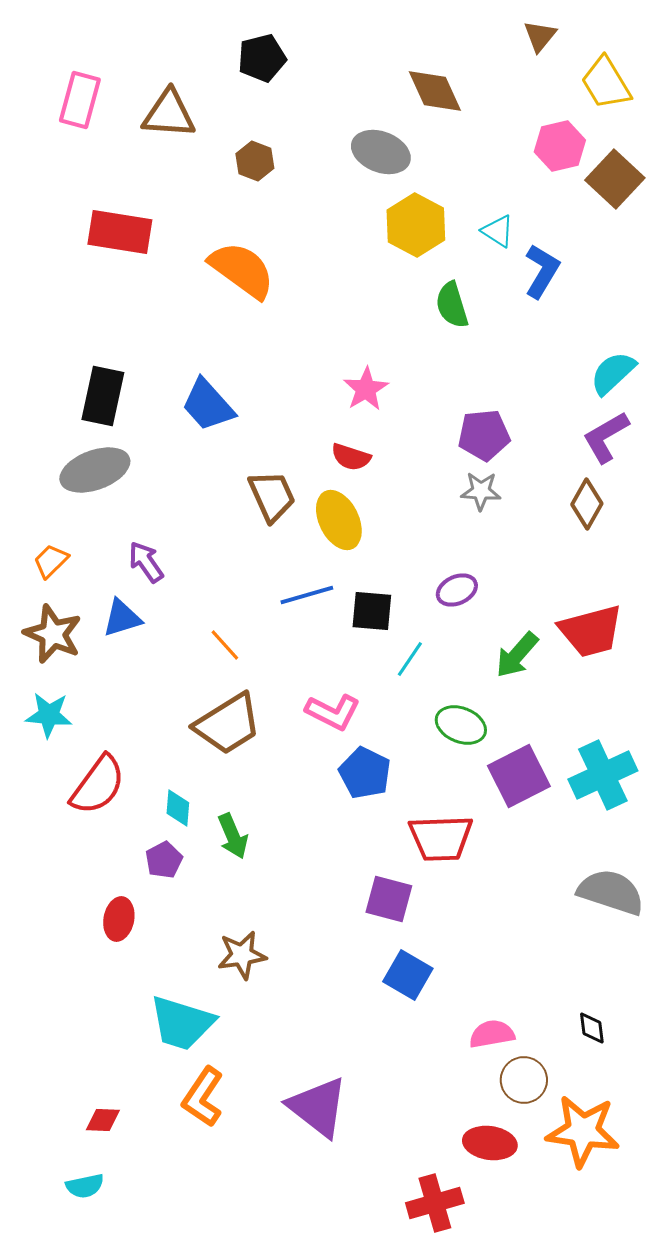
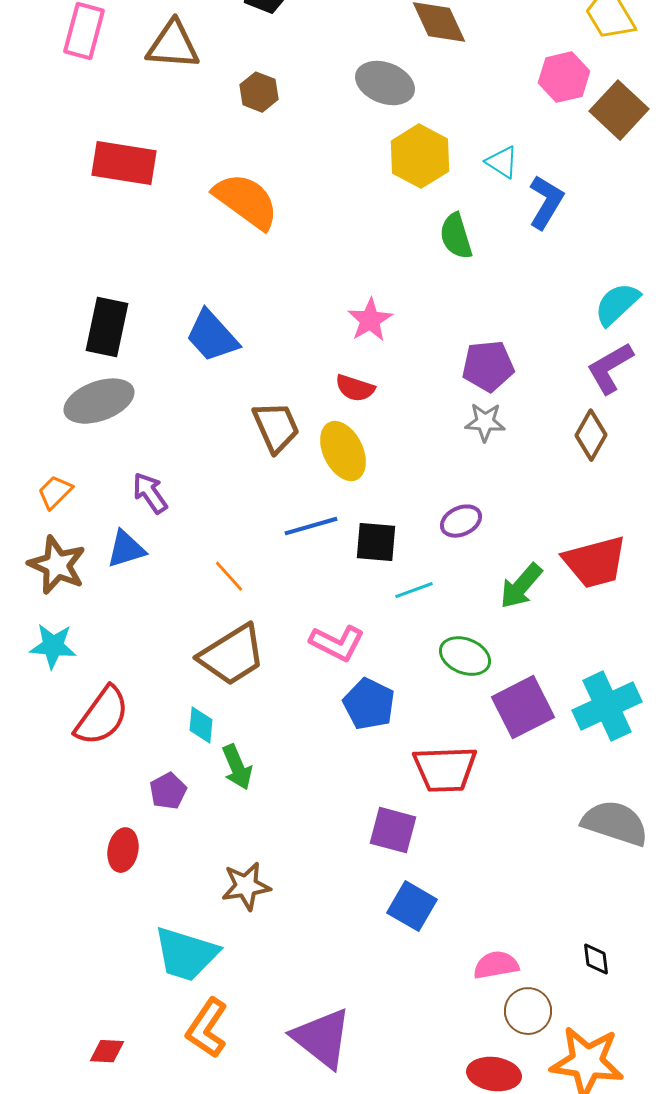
cyan line: (410, 659) -> (414, 590), turned 36
cyan diamond: (178, 808) -> (201, 725), moved

